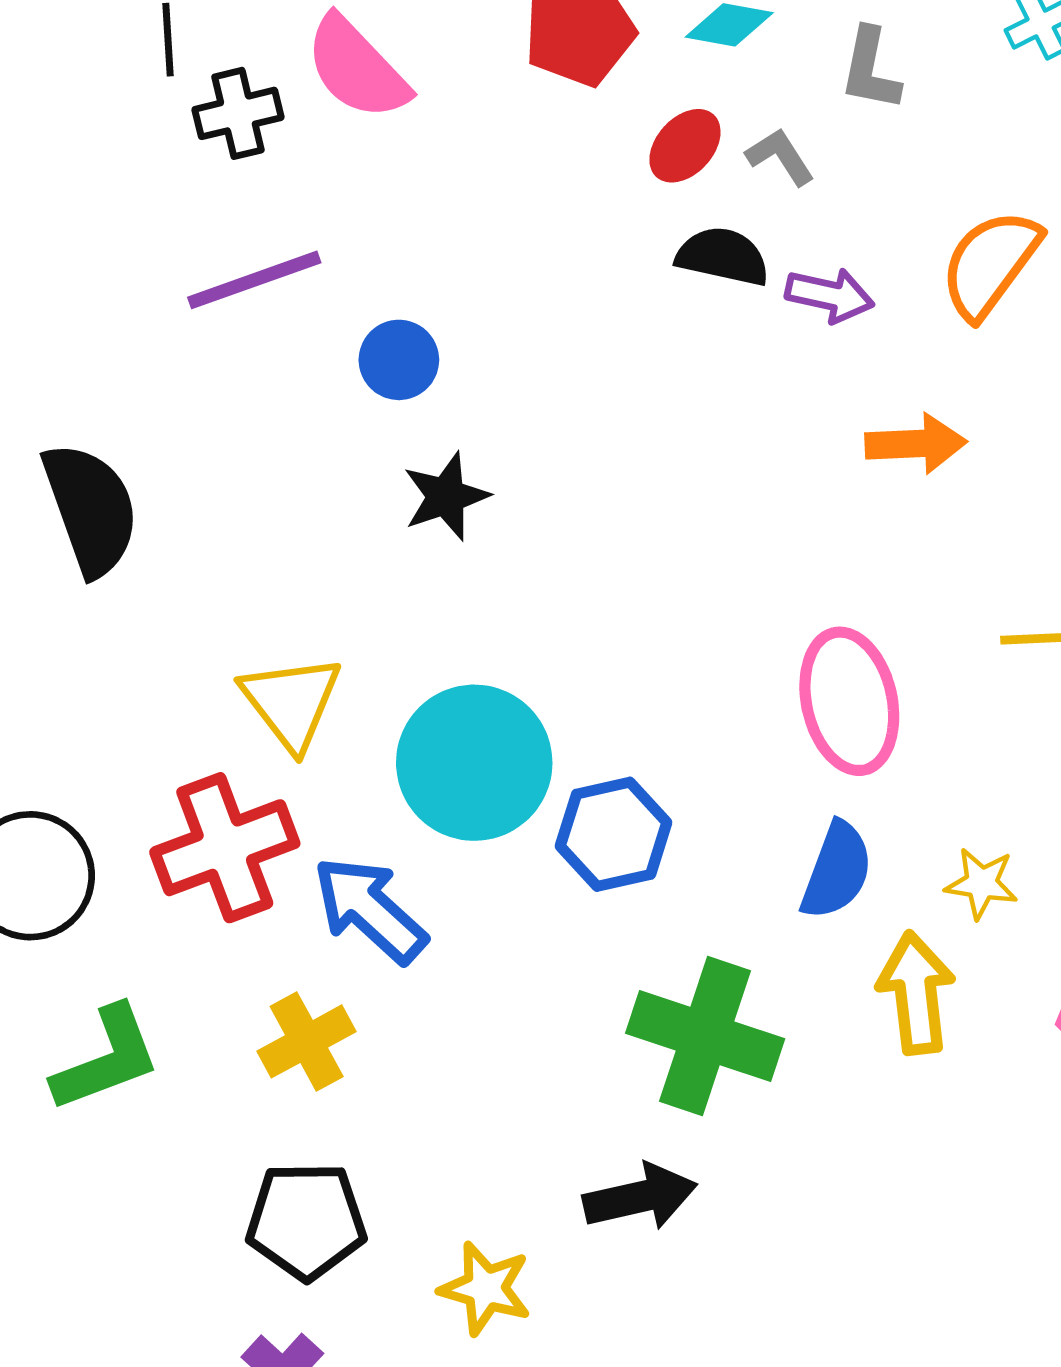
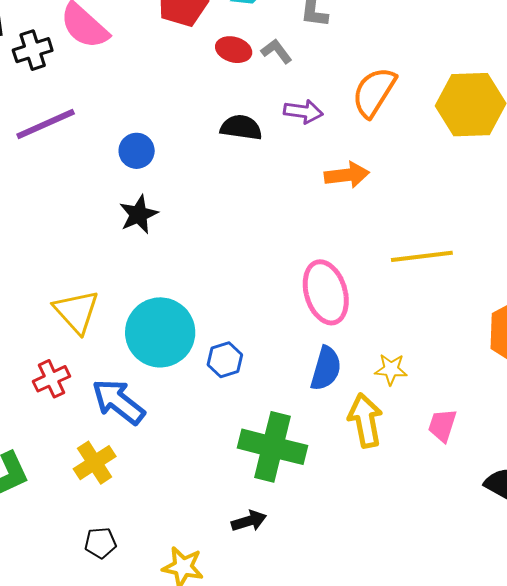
red ellipse: (685, 146) -> (234, 50), turned 68
black semicircle: (723, 256) -> (241, 127), moved
blue circle: (399, 360) -> (137, 151), moved
blue hexagon: (614, 834) -> (225, 360), size x0.7
red cross: (225, 848) -> (52, 379), size x0.6
black arrow: (640, 1197) -> (249, 521), size x0.7
black pentagon: (306, 1221) -> (100, 543), size x0.6

